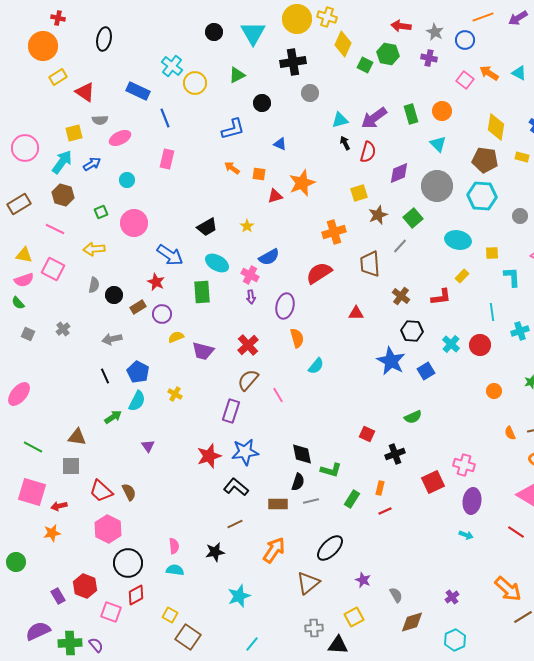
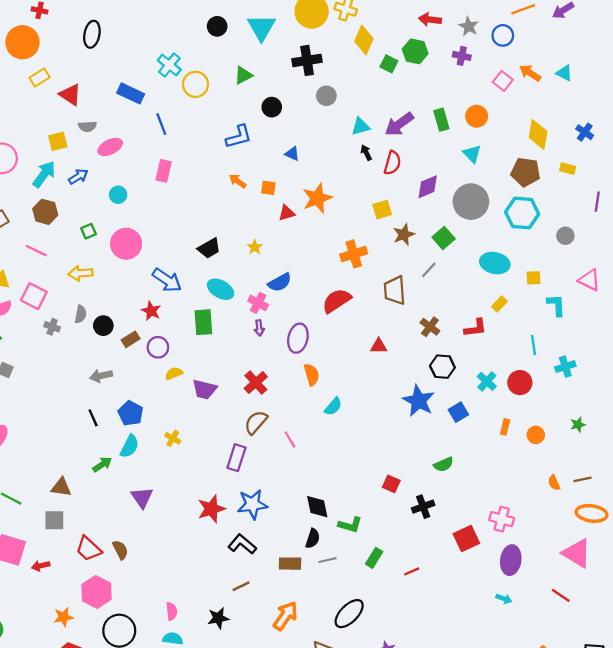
gray cross: (63, 329) -> (52, 327), moved, turned -32
purple triangle: (148, 446) -> (142, 497), size x1.5
orange rectangle: (380, 488) -> (505, 427), moved
orange star: (52, 533) -> (63, 617), moved

